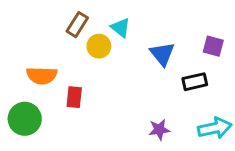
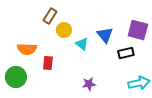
cyan triangle: (121, 28) -> (82, 44), moved
purple square: (213, 46) -> (138, 30), size x1.5
purple star: (159, 130) -> (89, 84), moved

